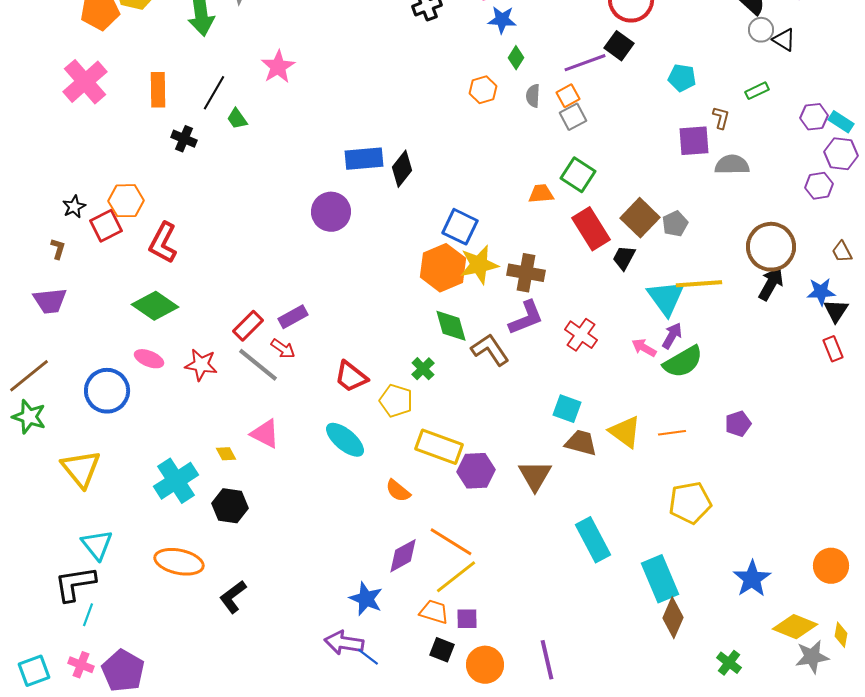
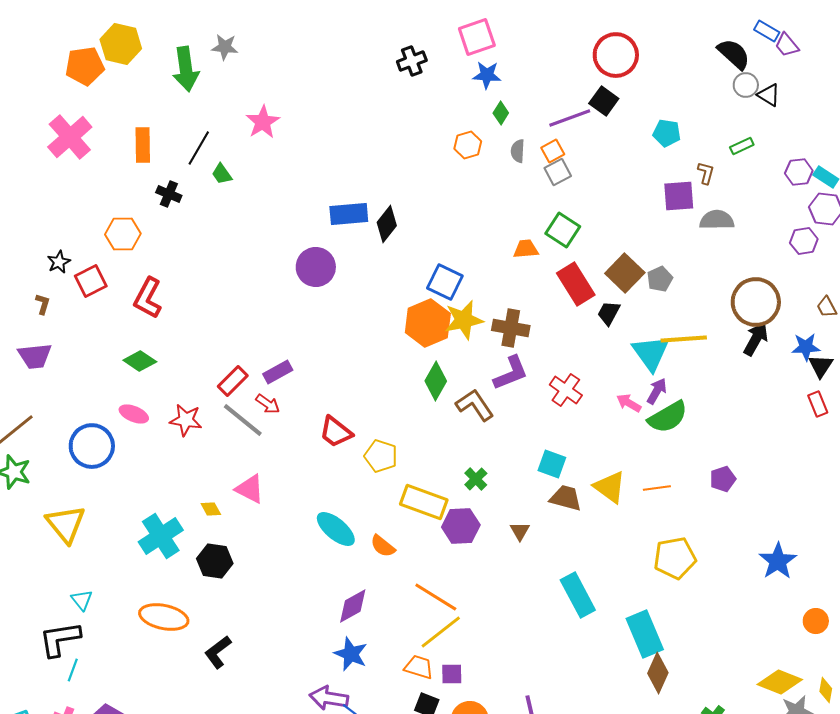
orange hexagon: (126, 201) -> (123, 234), moved
green diamond: (155, 306) -> (140, 361), size x0.7
green diamond: (451, 326) -> (436, 381), turned 45
green cross: (423, 369) -> (476, 479), moved
cyan ellipse: (345, 440) -> (336, 529), moved
brown triangle: (535, 476) -> (520, 531), size x0.6
cyan triangle: (97, 545) -> (82, 600), size x0.7
purple diamond: (403, 556) -> (353, 606), moved
orange circle: (831, 566) -> (816, 621), size x0.7
blue star: (752, 579) -> (778, 561), moved

